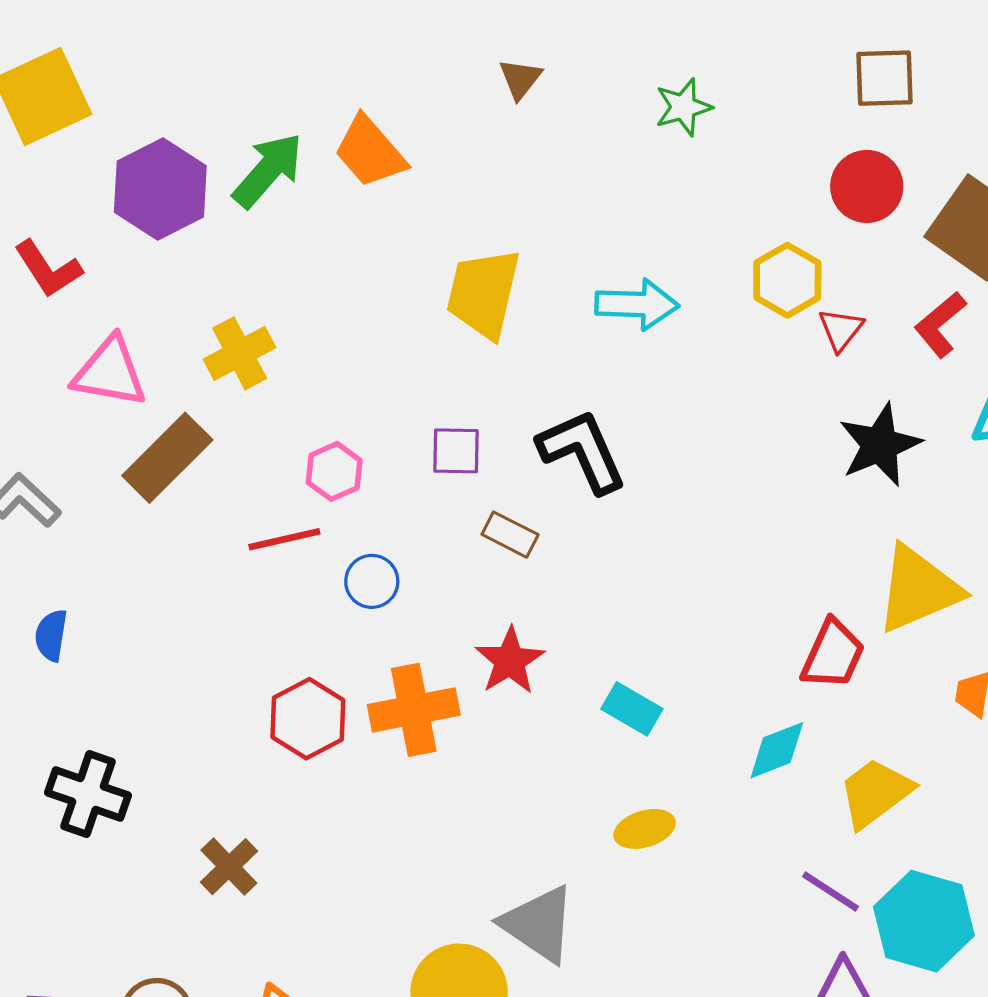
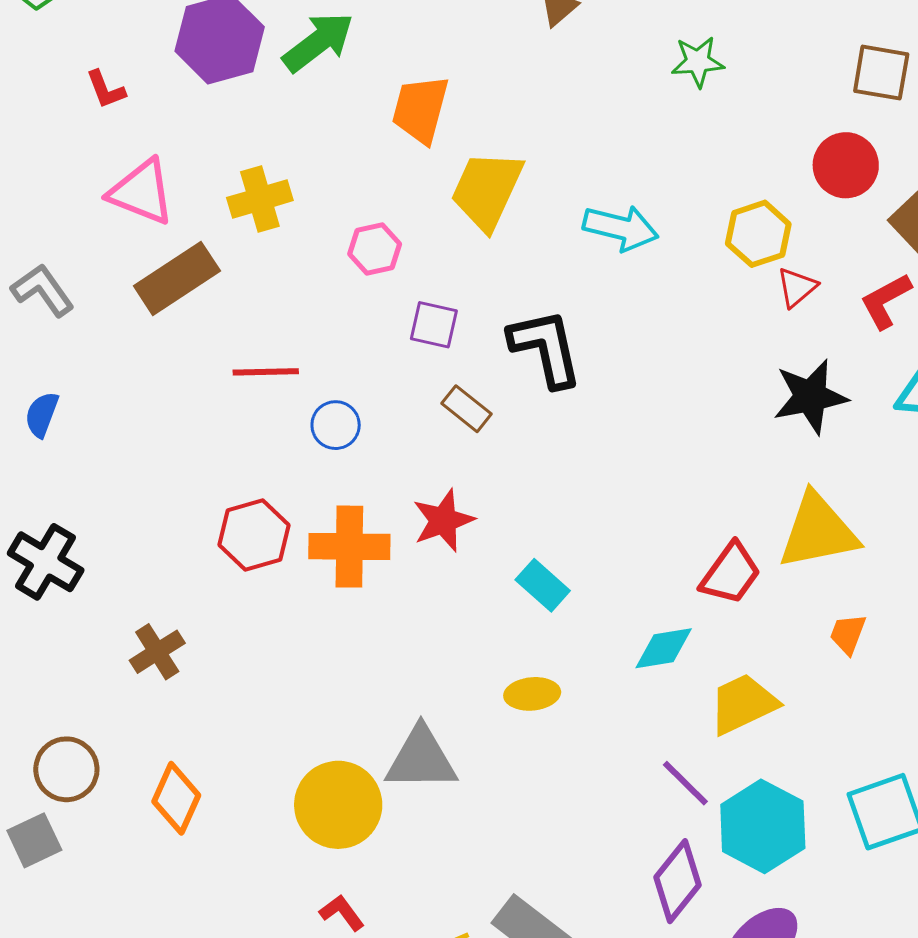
orange trapezoid: (370, 152) -> (420, 109), moved, turned 44
red L-shape: (48, 269) -> (106, 89), size x0.7
pink hexagon: (334, 471) -> (375, 249), moved
gray triangle: (539, 924) -> (421, 759), turned -46

